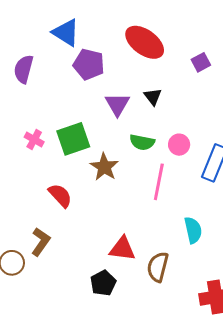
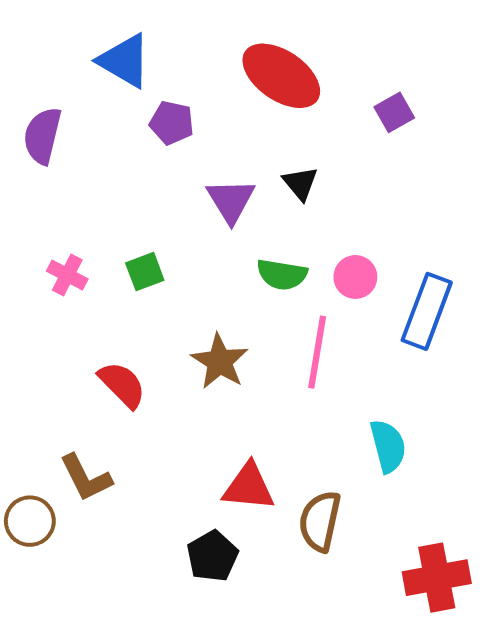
purple pentagon: (89, 64) -> (172, 123), size x0.7
green square: (73, 139) -> (145, 272), size x0.6
brown star: (104, 167) -> (220, 361), moved
brown L-shape: (41, 242) -> (86, 478), turned 120

